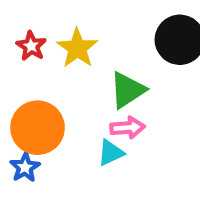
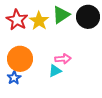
red star: (31, 46) -> (17, 20), size x1.5
green triangle: (128, 90) -> (61, 15), moved

